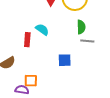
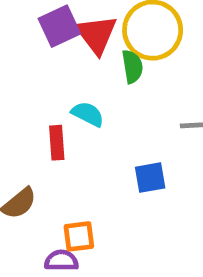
green semicircle: (81, 27) -> (132, 67), moved

